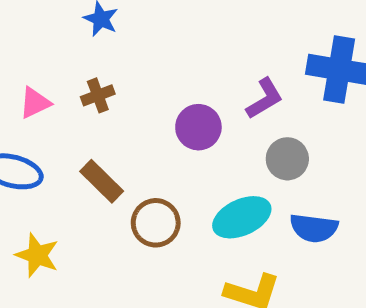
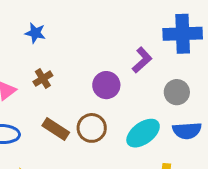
gray circle: (287, 159) -> (177, 92), moved
brown circle: (156, 223) -> (92, 128), moved

